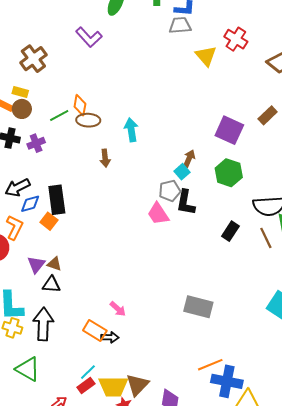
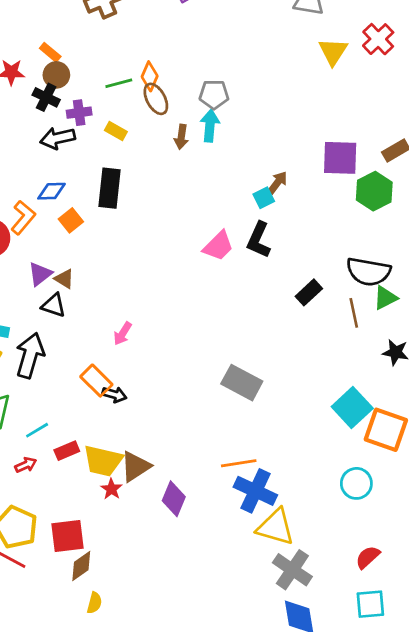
yellow rectangle: (20, 92) -> (116, 131), moved
brown circle: (22, 109) -> (56, 75), moved
brown ellipse: (88, 120) -> (156, 99), turned 45
purple square: (229, 130) -> (340, 158), turned -36
brown arrow: (105, 158) -> (181, 137), moved
green hexagon: (229, 173) -> (374, 191), moved
black arrow: (18, 187) -> (58, 138), moved
gray pentagon: (170, 191) -> (214, 94), moved
black rectangle: (57, 200) -> (109, 188), moved
pink trapezoid: (158, 214) -> (218, 246), turned -115
pink arrow: (118, 309) -> (123, 333), moved, turned 66
cyan line: (88, 372) -> (37, 430), moved

